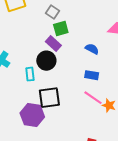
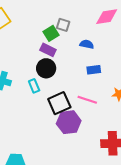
gray square: (52, 12) -> (63, 25), moved
pink line: (93, 98) -> (87, 100), moved
purple hexagon: (32, 115) -> (69, 122), moved

